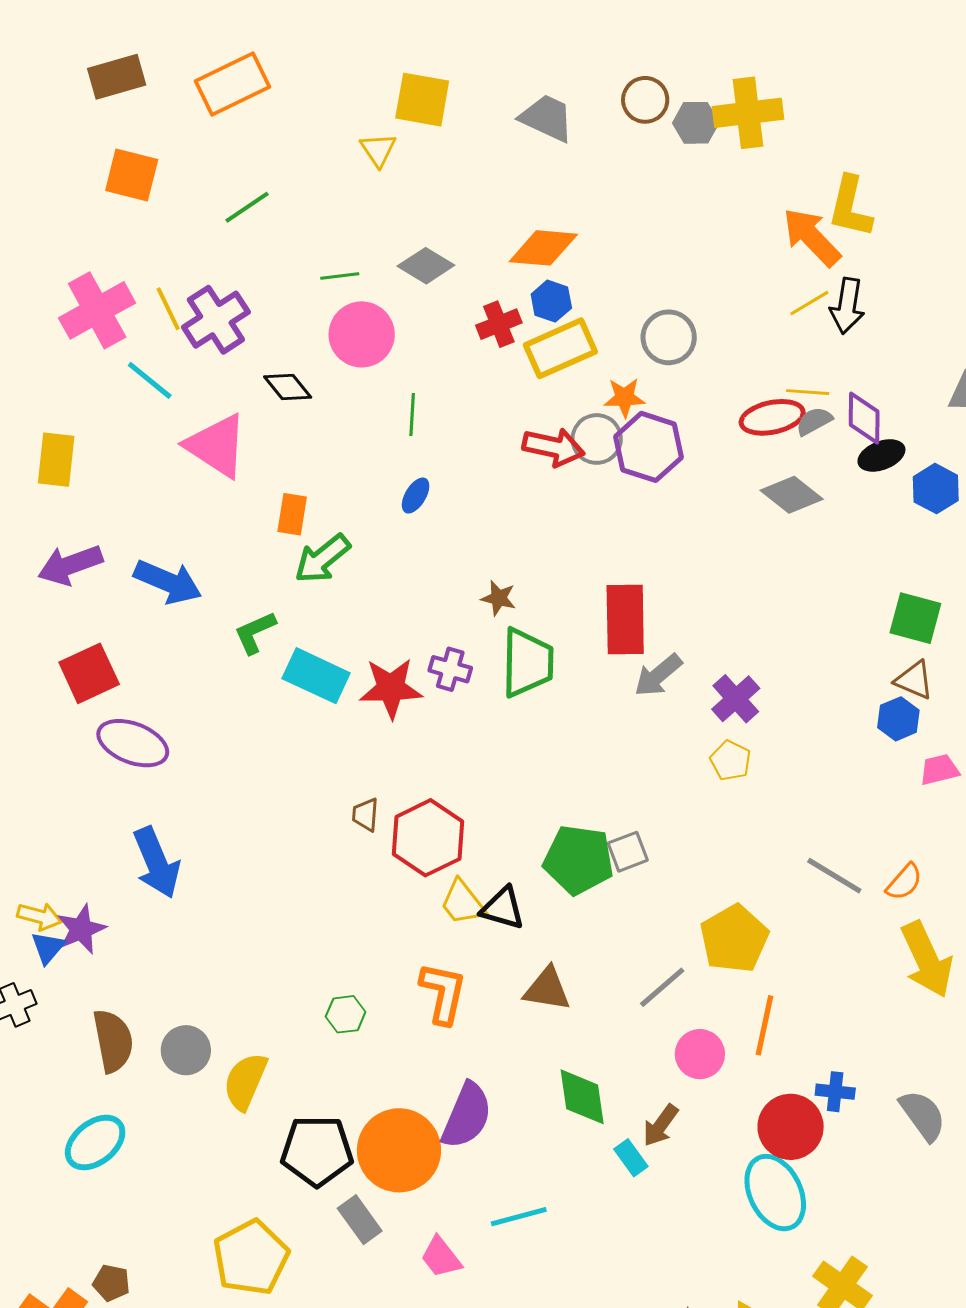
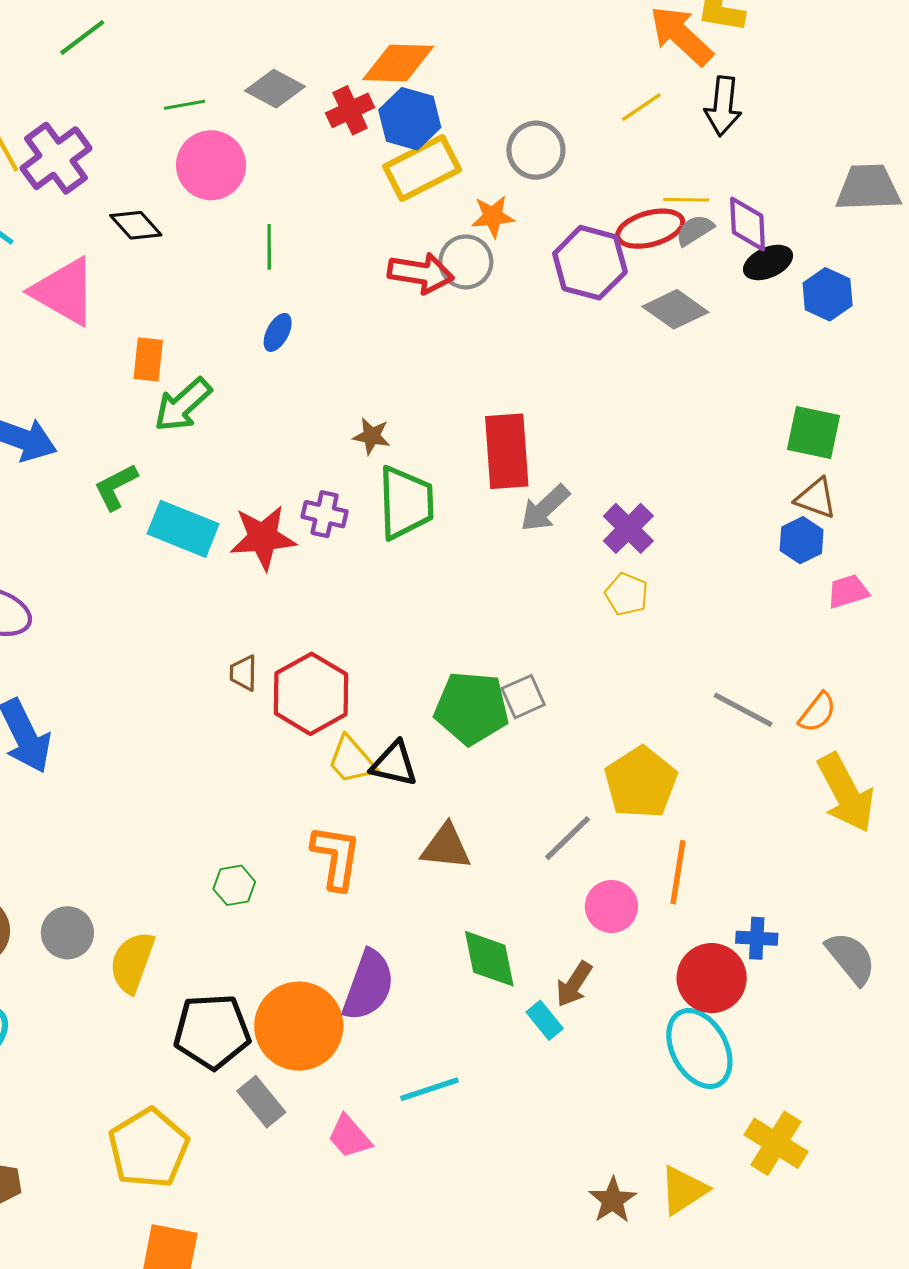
blue hexagon: (551, 301) -> (410, 119), size x1.4
yellow line: (809, 303) -> (641, 107), moved
red cross: (499, 324) -> (350, 110), moved
purple hexagon: (649, 447) -> (590, 263), moved

